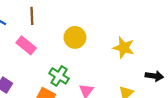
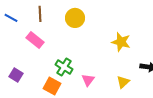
yellow circle: (75, 37) -> (75, 18), moved

